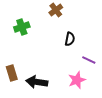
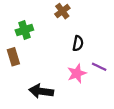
brown rectangle: (12, 73) -> (13, 57), moved
pink star: (77, 80) -> (77, 73), moved

